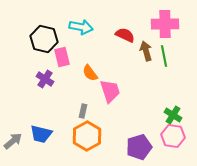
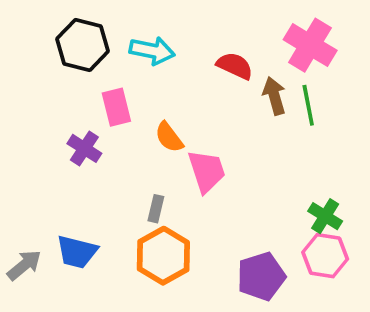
pink cross: (165, 24) -> (310, 45), turned 32
black hexagon: (44, 39) -> (83, 45), moved

